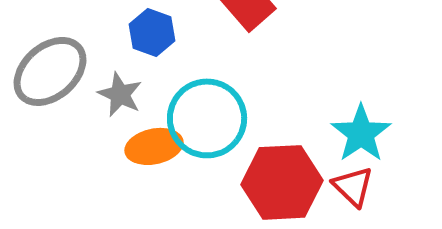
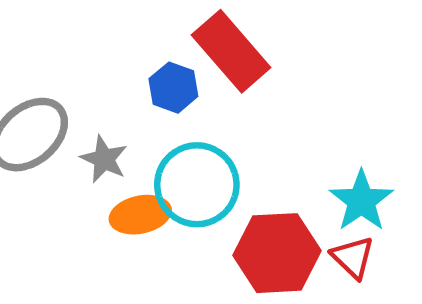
blue hexagon: (152, 32) -> (173, 88), moved

